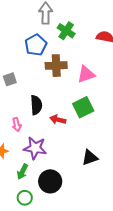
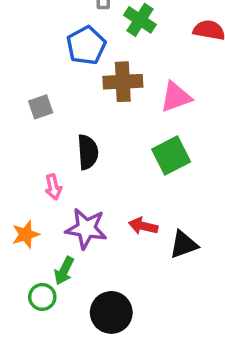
red arrow: (58, 120) -> (143, 226), moved
black circle: (50, 181) -> (111, 312), moved
green circle: (25, 198) -> (42, 297), moved

